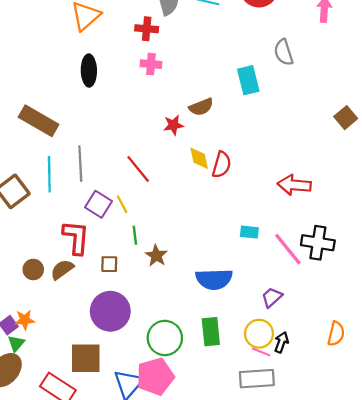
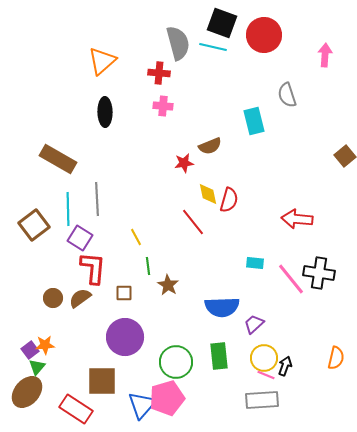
red line: (138, 169) -> (193, 222), moved
purple square: (99, 204) -> (80, 238), moved
purple trapezoid: (272, 297) -> (254, 324), moved

